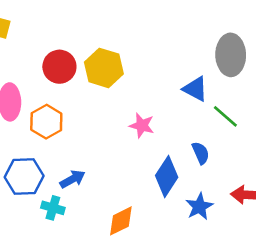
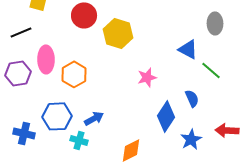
gray ellipse: (231, 55) -> (215, 23), size x0.7
red circle: (59, 67) -> (84, 15), moved
pink star: (142, 125) -> (147, 77), turned -30

